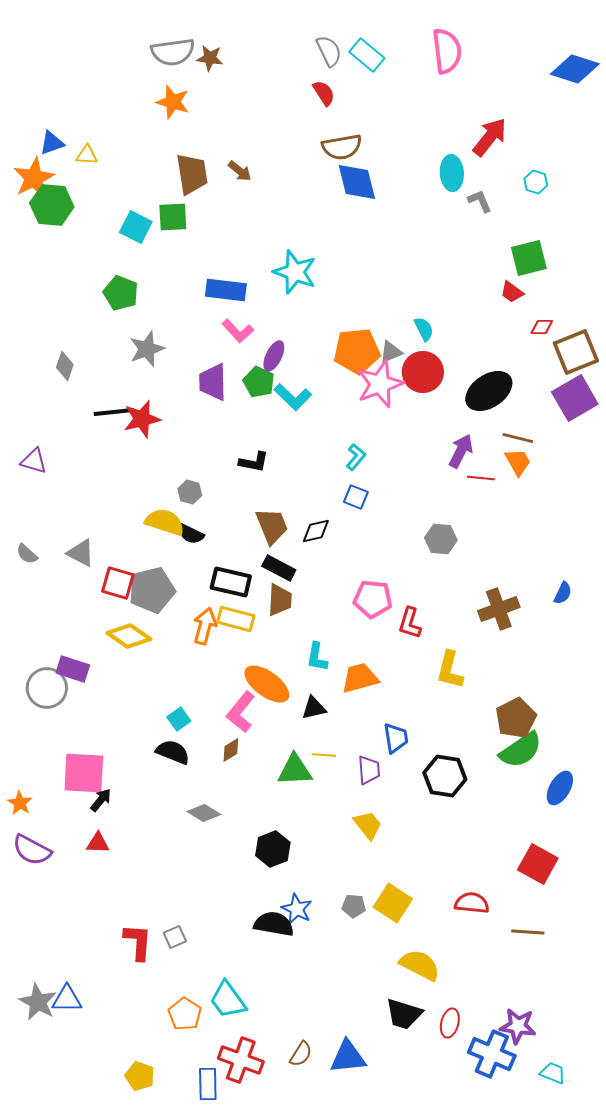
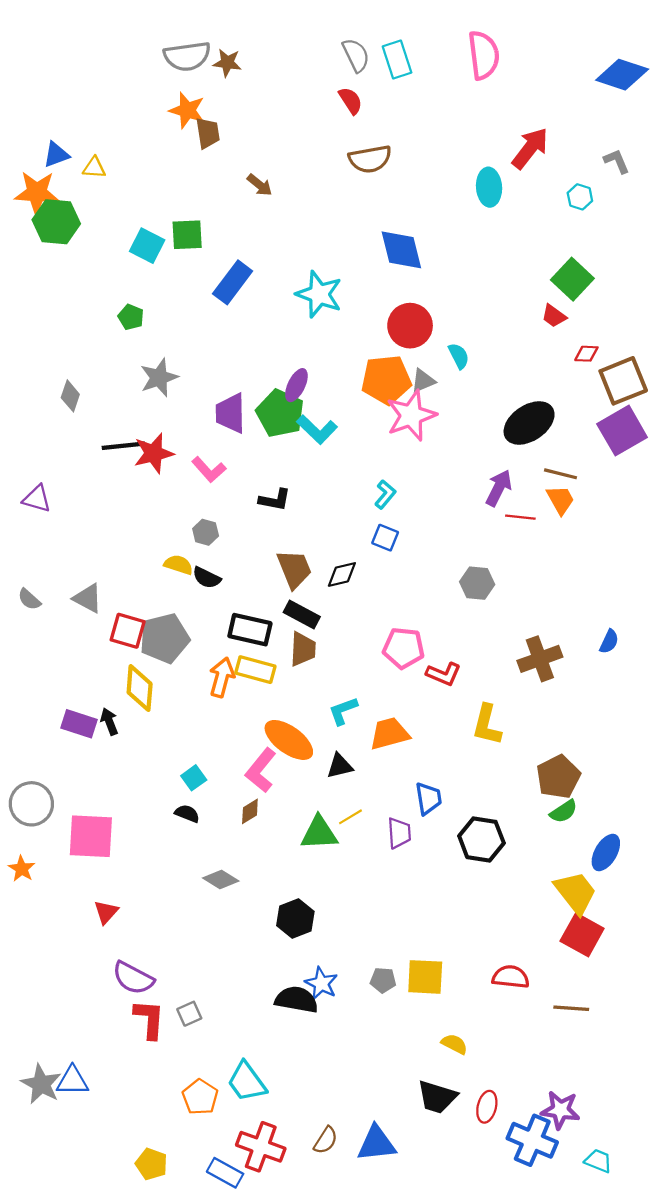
cyan rectangle: (367, 55) -> (397, 59), turned 32
brown trapezoid: (192, 174) -> (208, 133), moved, size x0.7
orange star: (34, 178) -> (37, 193), turned 30
blue diamond: (357, 182) -> (401, 250), moved
gray L-shape: (480, 201) -> (617, 161), moved
green square: (529, 258) -> (572, 279), turned -33
blue rectangle: (226, 290) -> (233, 282), moved, turned -60
green pentagon: (121, 293) -> (131, 317), size x0.7
pink L-shape: (238, 331) -> (209, 470), moved
red circle: (423, 372) -> (410, 326), moved
green pentagon: (259, 382) -> (280, 413), size x1.4
yellow semicircle: (165, 522) -> (179, 565), size x0.7
red L-shape: (410, 623) -> (444, 674), turned -84
yellow diamond: (129, 636) -> (140, 688), turned 60
cyan L-shape: (317, 657) -> (343, 711), turned 60
gray circle: (47, 688) -> (31, 804), moved
green semicircle: (521, 750) -> (564, 811), size x0.6
black semicircle: (173, 752) -> (187, 814), size x0.7
yellow line: (324, 755) -> (351, 817), turned -35
black arrow: (101, 800) -> (109, 722), moved, turned -60
yellow trapezoid: (368, 825) -> (576, 893), moved, size x1.4
red triangle: (98, 843) -> (106, 912), turned -50
purple semicircle: (32, 850) -> (133, 978), moved
yellow square: (393, 903) -> (425, 977), turned -30
yellow semicircle: (420, 965) -> (454, 1044), size x0.6
blue rectangle: (208, 1084) -> (225, 1173), turned -60

